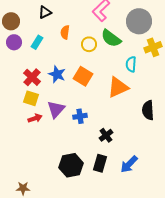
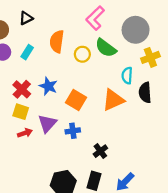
black triangle: (45, 12) -> (26, 18), moved
orange semicircle: (65, 32) -> (57, 41), size x1.5
orange square: (83, 76) -> (76, 100), moved
black semicircle: (148, 110) -> (145, 93), moved

